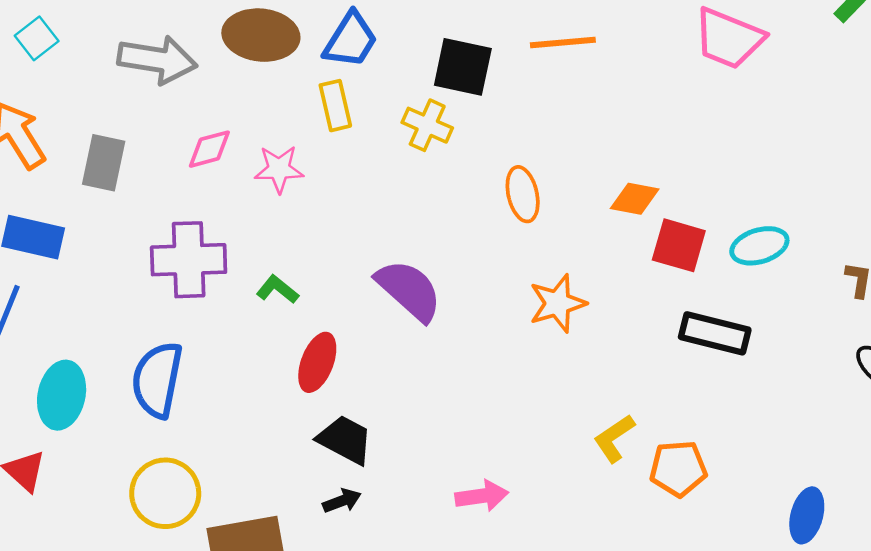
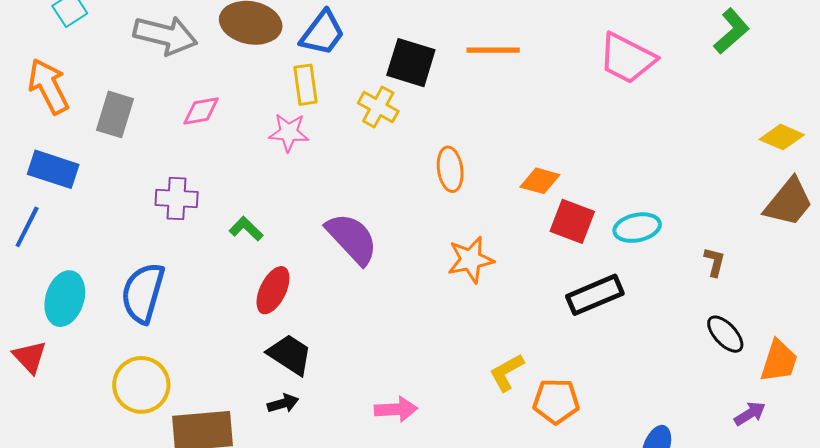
pink star: (279, 169) -> (289, 132), moved
purple cross: (189, 260) -> (177, 199), size x0.7
black rectangle: (715, 333) -> (595, 295), turned -42

